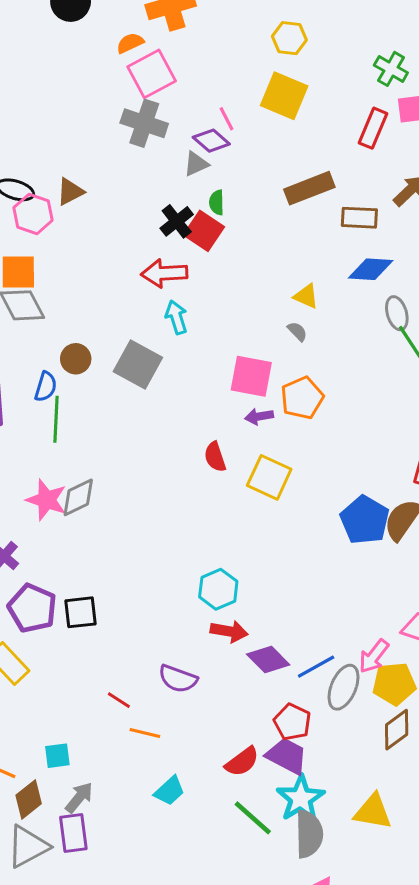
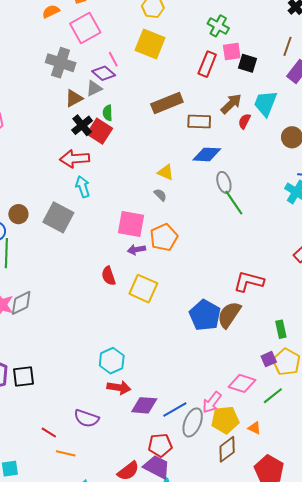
pink square: (152, 74) -> (85, 28), moved
brown triangle: (70, 192) -> (74, 98), moved
purple diamond: (268, 659) -> (144, 405), turned -40
red pentagon: (292, 722) -> (160, 445), turned -30

